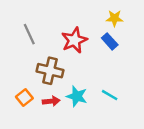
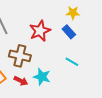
cyan line: (110, 95) -> (72, 62), moved
red arrow: (51, 101) -> (21, 81), turned 32

